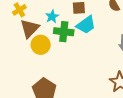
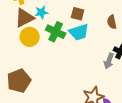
cyan star: (52, 16) -> (41, 12), moved

